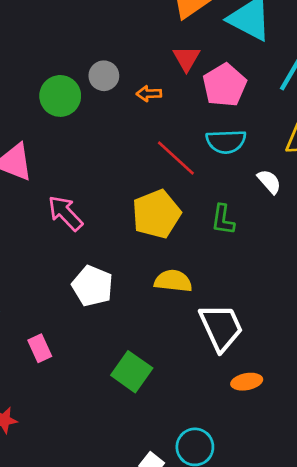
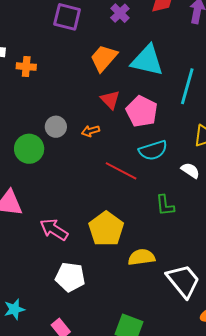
yellow pentagon: (156, 214) -> (106, 229), moved
white pentagon: (92, 286) -> (70, 277), moved

